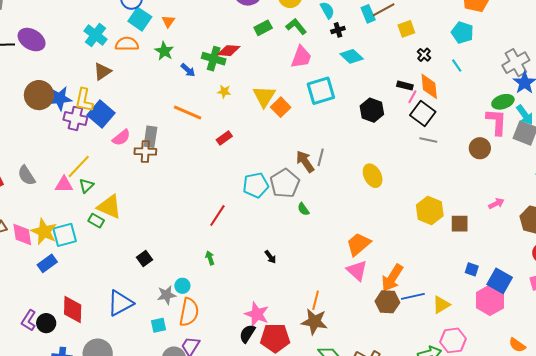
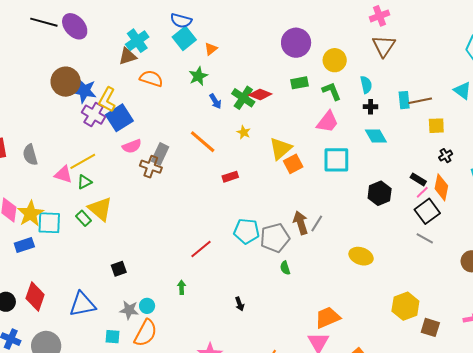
orange semicircle: (127, 44) -> (151, 78), moved
brown triangle: (102, 71) -> (128, 56), moved
yellow ellipse: (373, 176) -> (361, 256), turned -60

